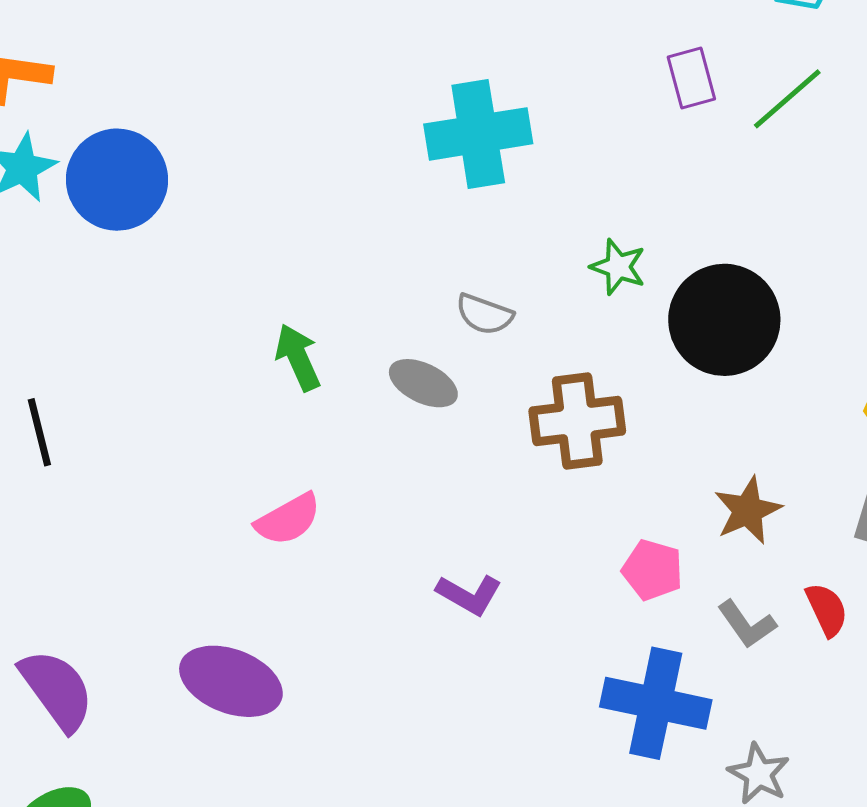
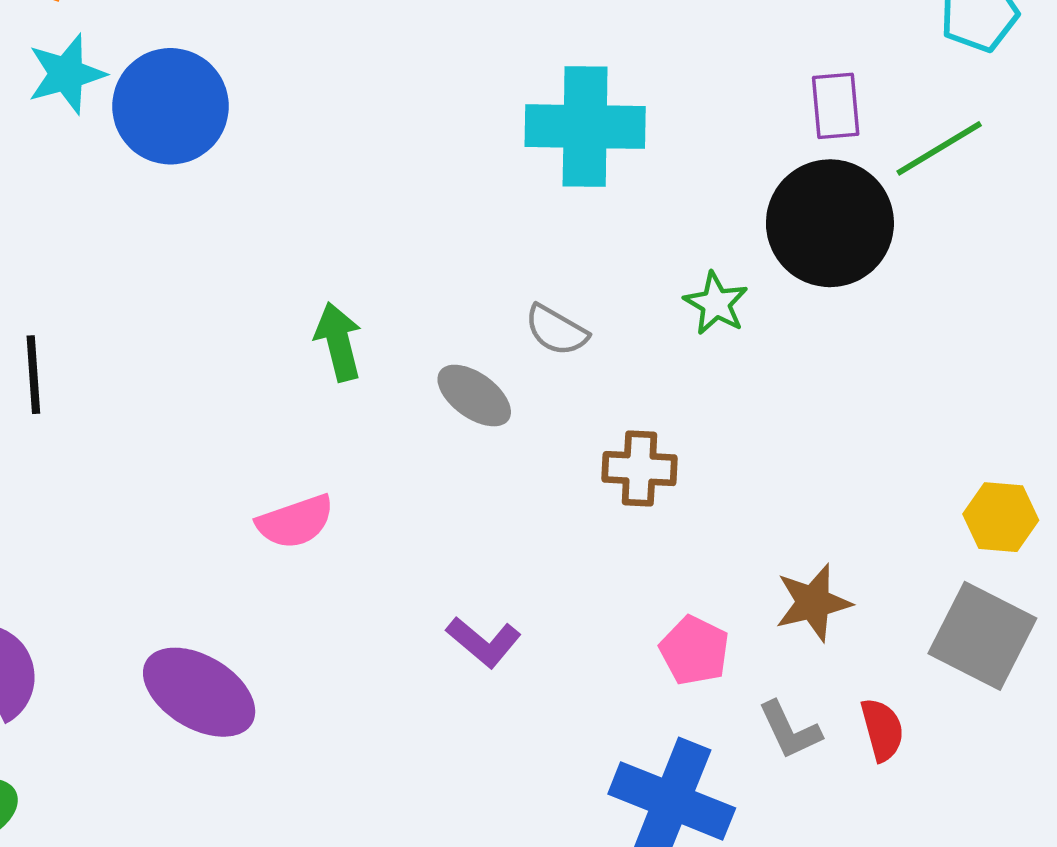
black circle: (724, 320) -> (830, 223), moved
brown cross: (577, 421) -> (639, 469), size x0.7

